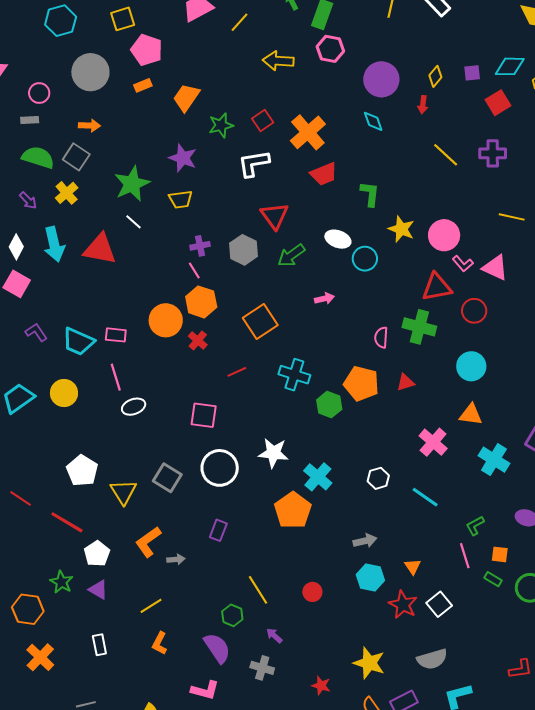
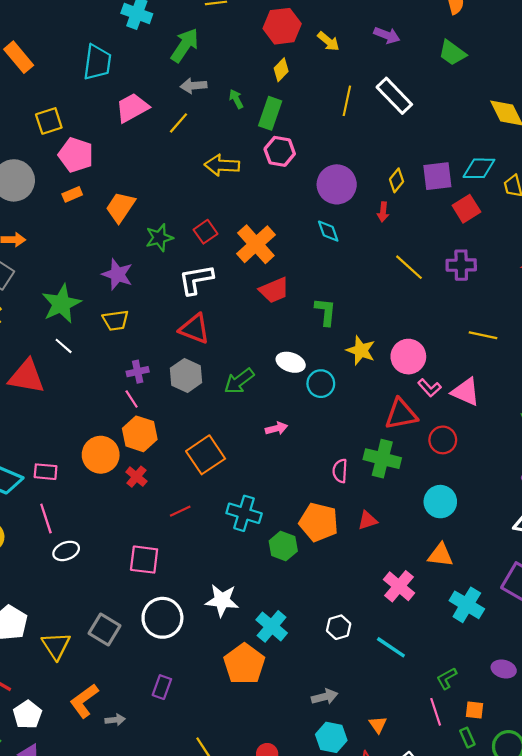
purple square: (472, 73) -> (437, 176), size x1.6
red triangle: (275, 216) -> (195, 329), moved, turned -32
green rectangle: (493, 579) -> (467, 738), turned 36

